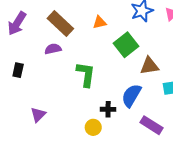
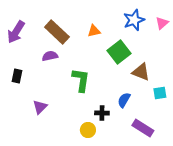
brown triangle: (149, 66) -> (141, 72), turned 30
blue semicircle: (131, 96) -> (124, 100), size x0.7
purple triangle: (38, 115) -> (40, 107), moved

